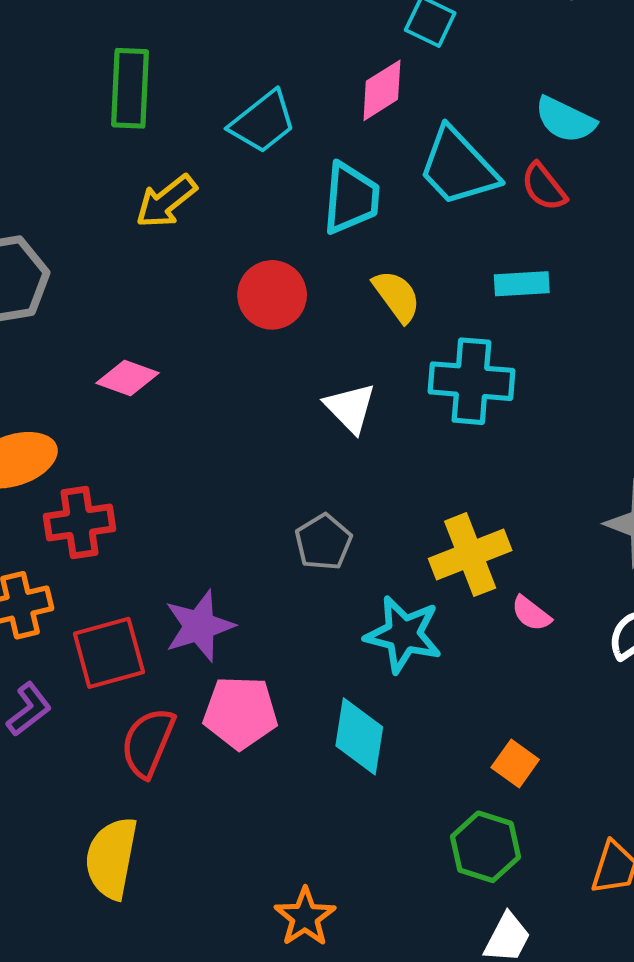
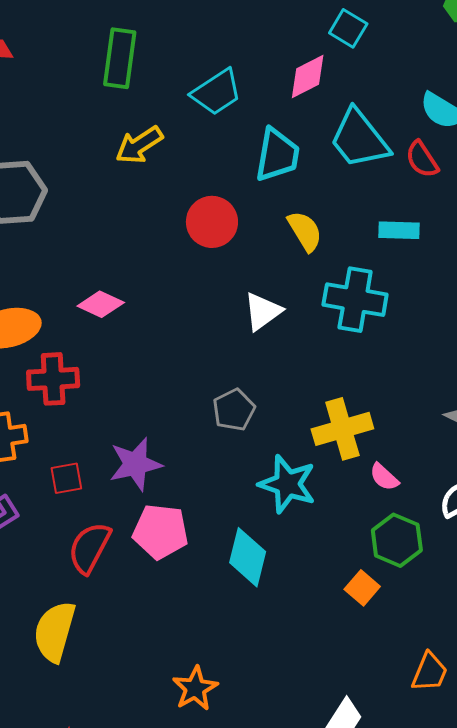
pink diamond: (127, 378) -> (101, 304), moved
white triangle: (350, 408) -> (263, 311), turned 33
red square: (109, 653) -> (66, 478), size x0.6
green hexagon: (486, 847) -> (397, 540), moved

